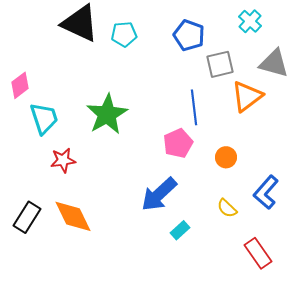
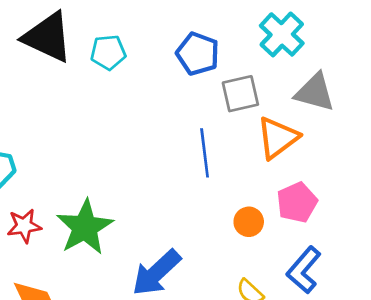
cyan cross: (250, 21) -> (282, 34), size x1.4
green star: (107, 114) -> (85, 227), moved
pink pentagon: (178, 143) -> (297, 202), moved

